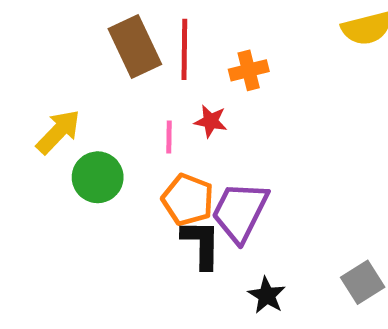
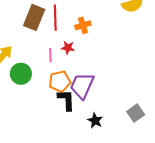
brown rectangle: (135, 47) -> (34, 17), turned 50
orange pentagon: (188, 200) -> (60, 81), turned -30

